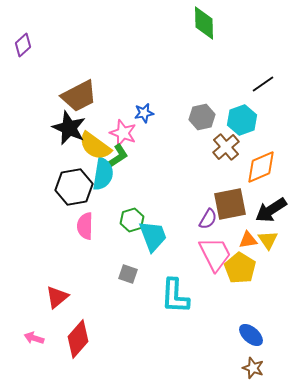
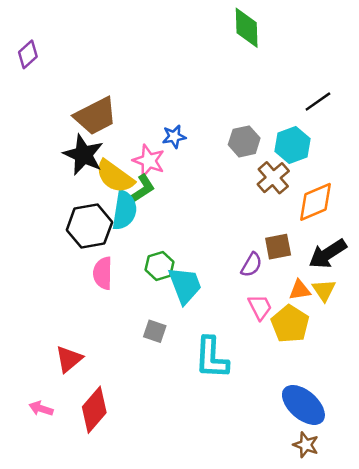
brown square: (230, 204) -> (278, 247), size x0.7
pink trapezoid: (215, 254) -> (260, 307), size x0.6
blue ellipse: (251, 335) -> (303, 405), size x1.5

